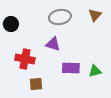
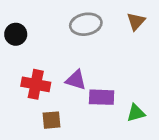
purple triangle: (53, 44) -> (76, 80), moved
green triangle: (95, 71) -> (136, 113), moved

